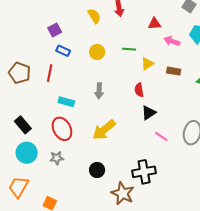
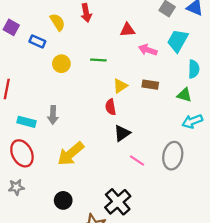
purple square: (55, 30) -> (11, 27), moved, turned -32
blue rectangle: (63, 51) -> (37, 41), moved
yellow triangle: (147, 64) -> (120, 86), moved
gray arrow: (99, 91) -> (53, 115), moved
black cross: (144, 172) -> (118, 202), turned -30

